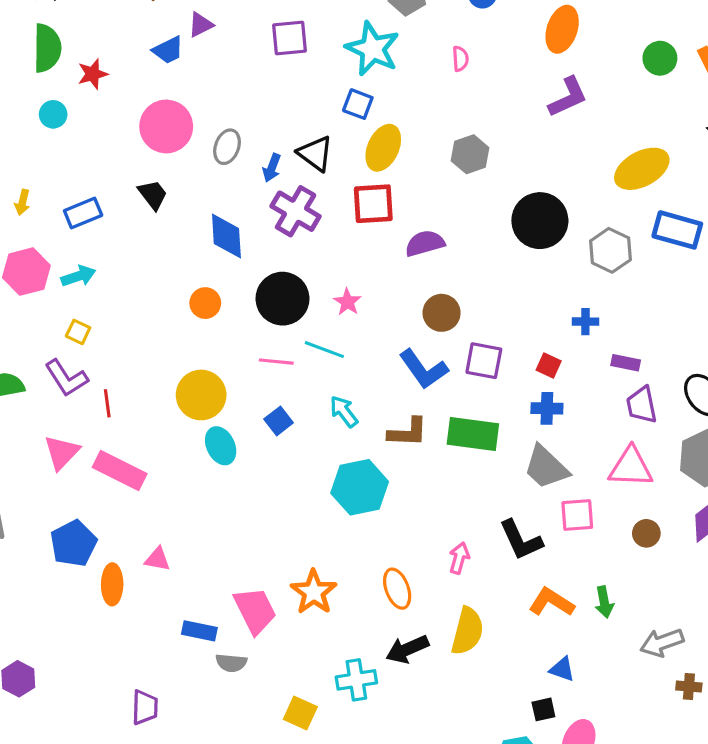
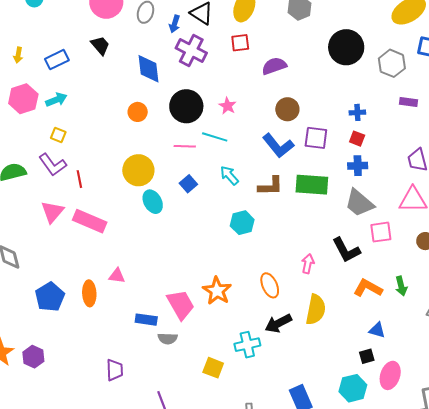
red square: (373, 204) -> (240, 43), size x0.7
blue cross: (585, 322) -> (357, 112), moved
purple rectangle: (626, 363) -> (409, 102), moved
cyan hexagon: (360, 487) -> (242, 223), size x0.7
blue pentagon: (74, 543) -> (50, 297), moved

